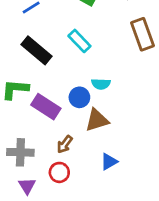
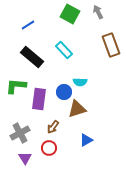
purple rectangle: (46, 107) -> (39, 99), turned 65
gray cross: (20, 152) -> (20, 133), turned -30

